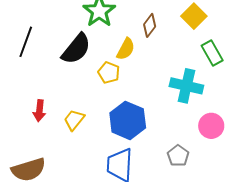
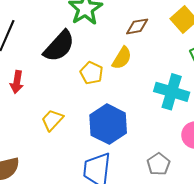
brown diamond: (150, 25) -> (137, 26), turned 40
yellow semicircle: (126, 49) -> (122, 58), moved
red arrow: (39, 111) -> (17, 82), moved

